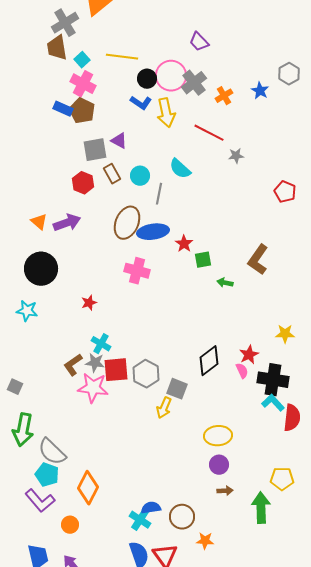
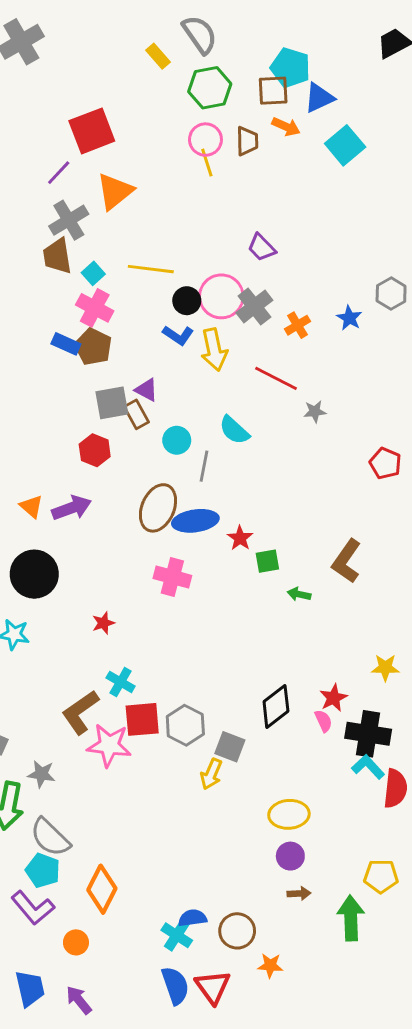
brown rectangle: (112, 174) -> (136, 414), moved
gray star: (95, 363) -> (41, 774), moved
brown L-shape: (73, 365) -> (80, 712), size x1.4

